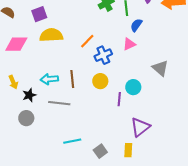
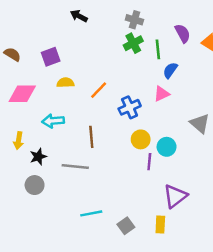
yellow semicircle: (51, 35) -> (65, 83), size x0.6
orange line: (87, 41) -> (99, 90), moved
cyan arrow: (49, 79) -> (53, 121), moved
yellow circle: (100, 81) -> (141, 139), moved
yellow arrow: (13, 82) -> (19, 141), turned 32

